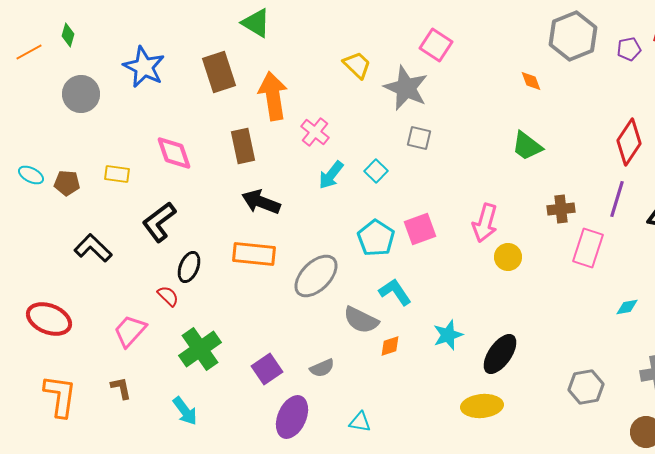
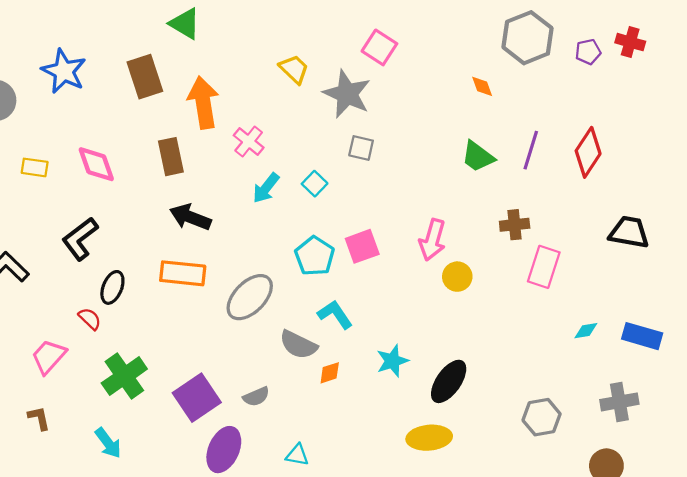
yellow rectangle: (117, 174) -> (35, 167), moved
purple line: (617, 199) -> (531, 150), moved
purple square: (267, 369) -> (197, 398), size x1.4

